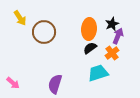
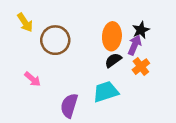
purple arrow: (118, 36) -> (135, 45), moved
cyan trapezoid: (98, 73) -> (106, 92), moved
pink arrow: (13, 83) -> (33, 79), moved

